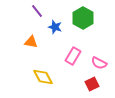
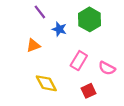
orange triangle: (31, 42) -> (33, 45), turned -32
red square: (92, 84) -> (89, 91), moved

